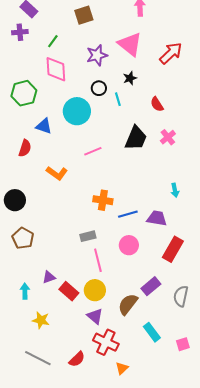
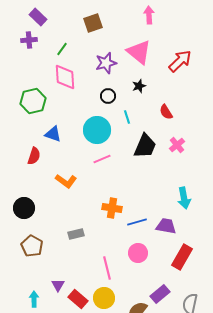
cyan line: (118, 99) -> (127, 117), moved
cyan circle: (77, 111) -> (97, 130), moved
cyan arrow: (175, 190) -> (184, 198), size x1.5
gray rectangle: (88, 236) -> (76, 234), moved
purple triangle: (49, 277) -> (58, 285), turned -40

